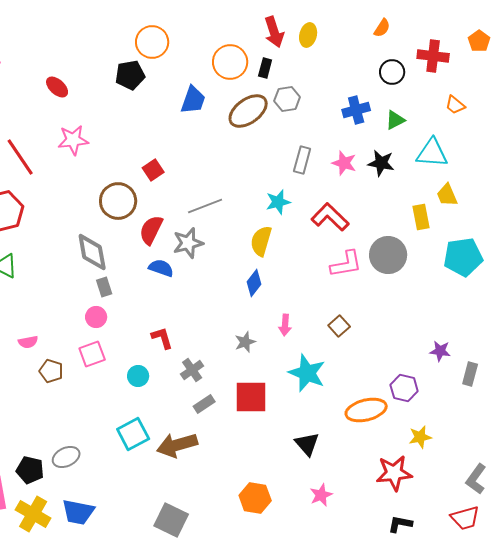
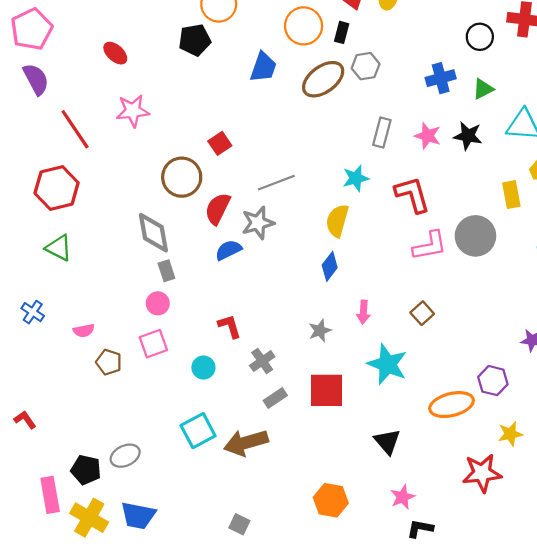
red L-shape: (330, 217) -> (412, 195), turned 30
blue semicircle: (161, 268) -> (228, 250), turned -45
gray square: (171, 520) -> (239, 524), size x0.6
black L-shape: (400, 524) -> (420, 529), moved

